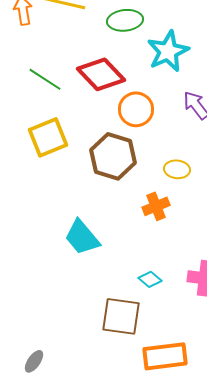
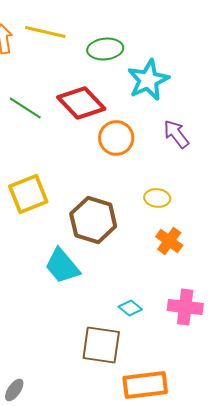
yellow square: (48, 137) -> (28, 194), moved
brown hexagon: (113, 156) -> (93, 220), moved
orange cross: (156, 206) -> (169, 241), moved, turned -32

